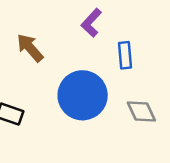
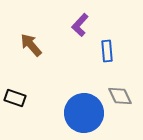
blue circle: (83, 95) -> (84, 113), moved

